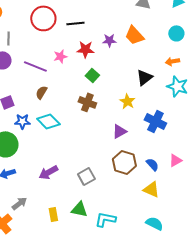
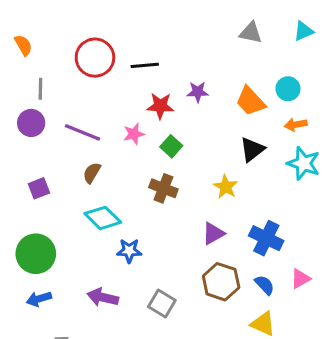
cyan circle: (176, 33) -> (288, 89), moved
orange trapezoid: (134, 35) -> (251, 101), moved
pink star: (60, 56) -> (134, 134), moved
blue star: (22, 121) -> (129, 251), moved
blue cross: (155, 121) -> (266, 238), moved
purple arrow: (48, 172) -> (103, 297), turned 42
gray square: (86, 176) -> (162, 304), turned -30

